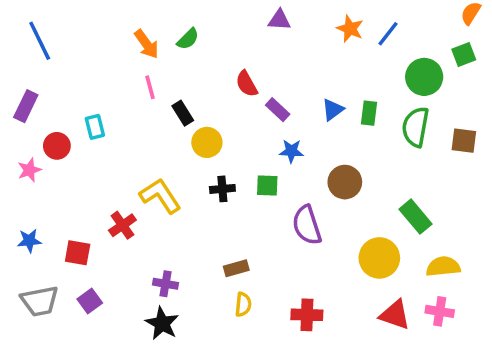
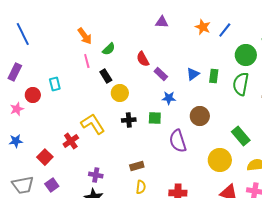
green semicircle: (188, 39) -> (109, 49), moved
blue star: (29, 241) -> (16, 141), moved
red square: (78, 253) -> (45, 157), turned 35

